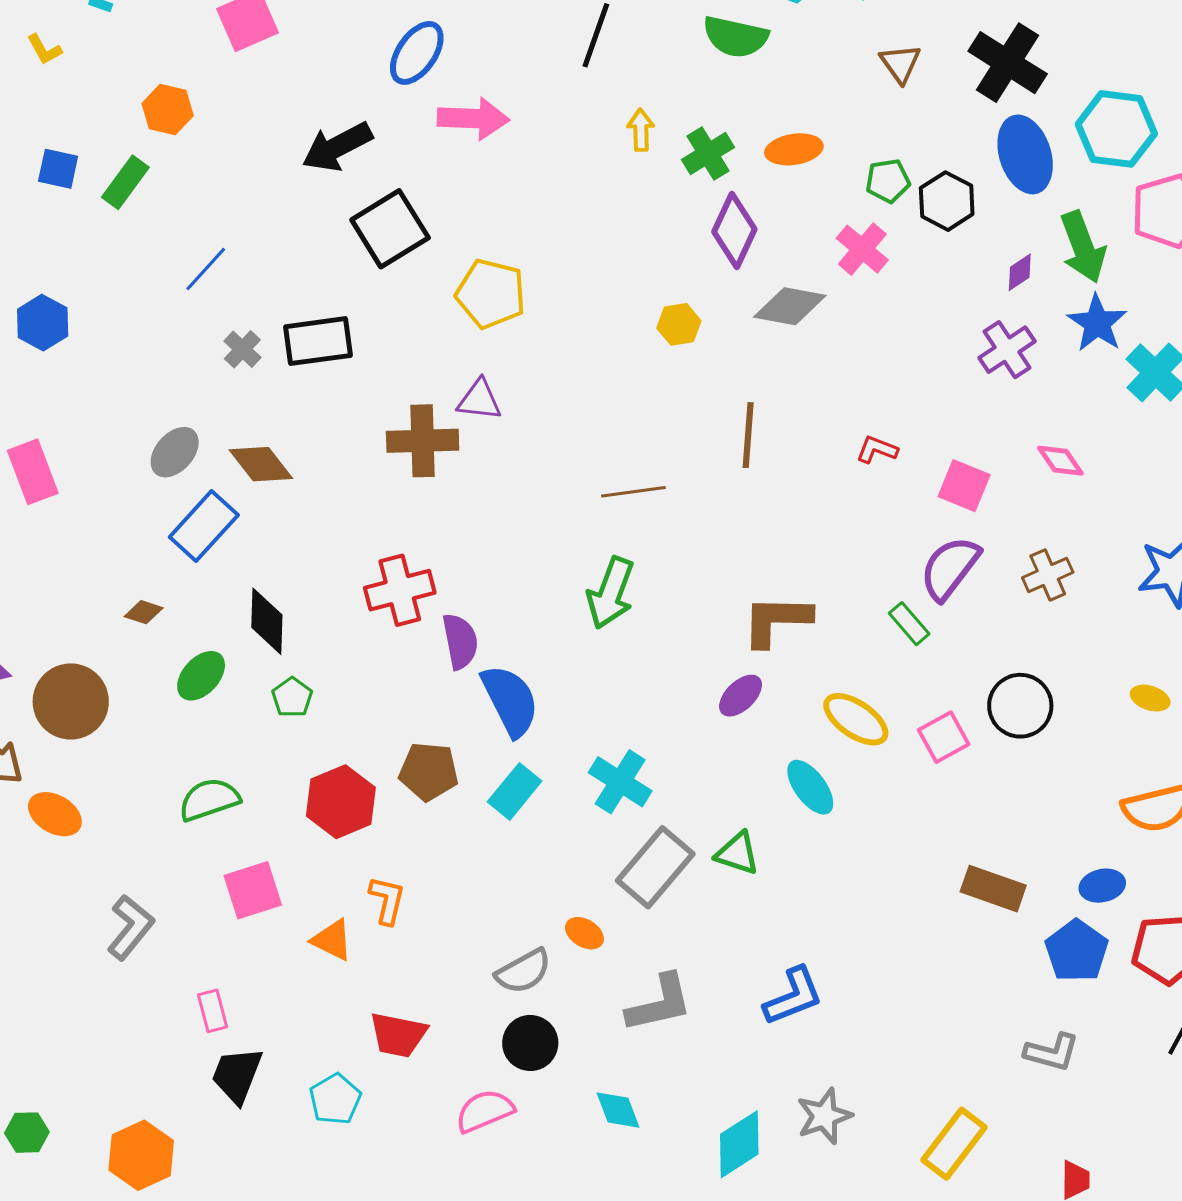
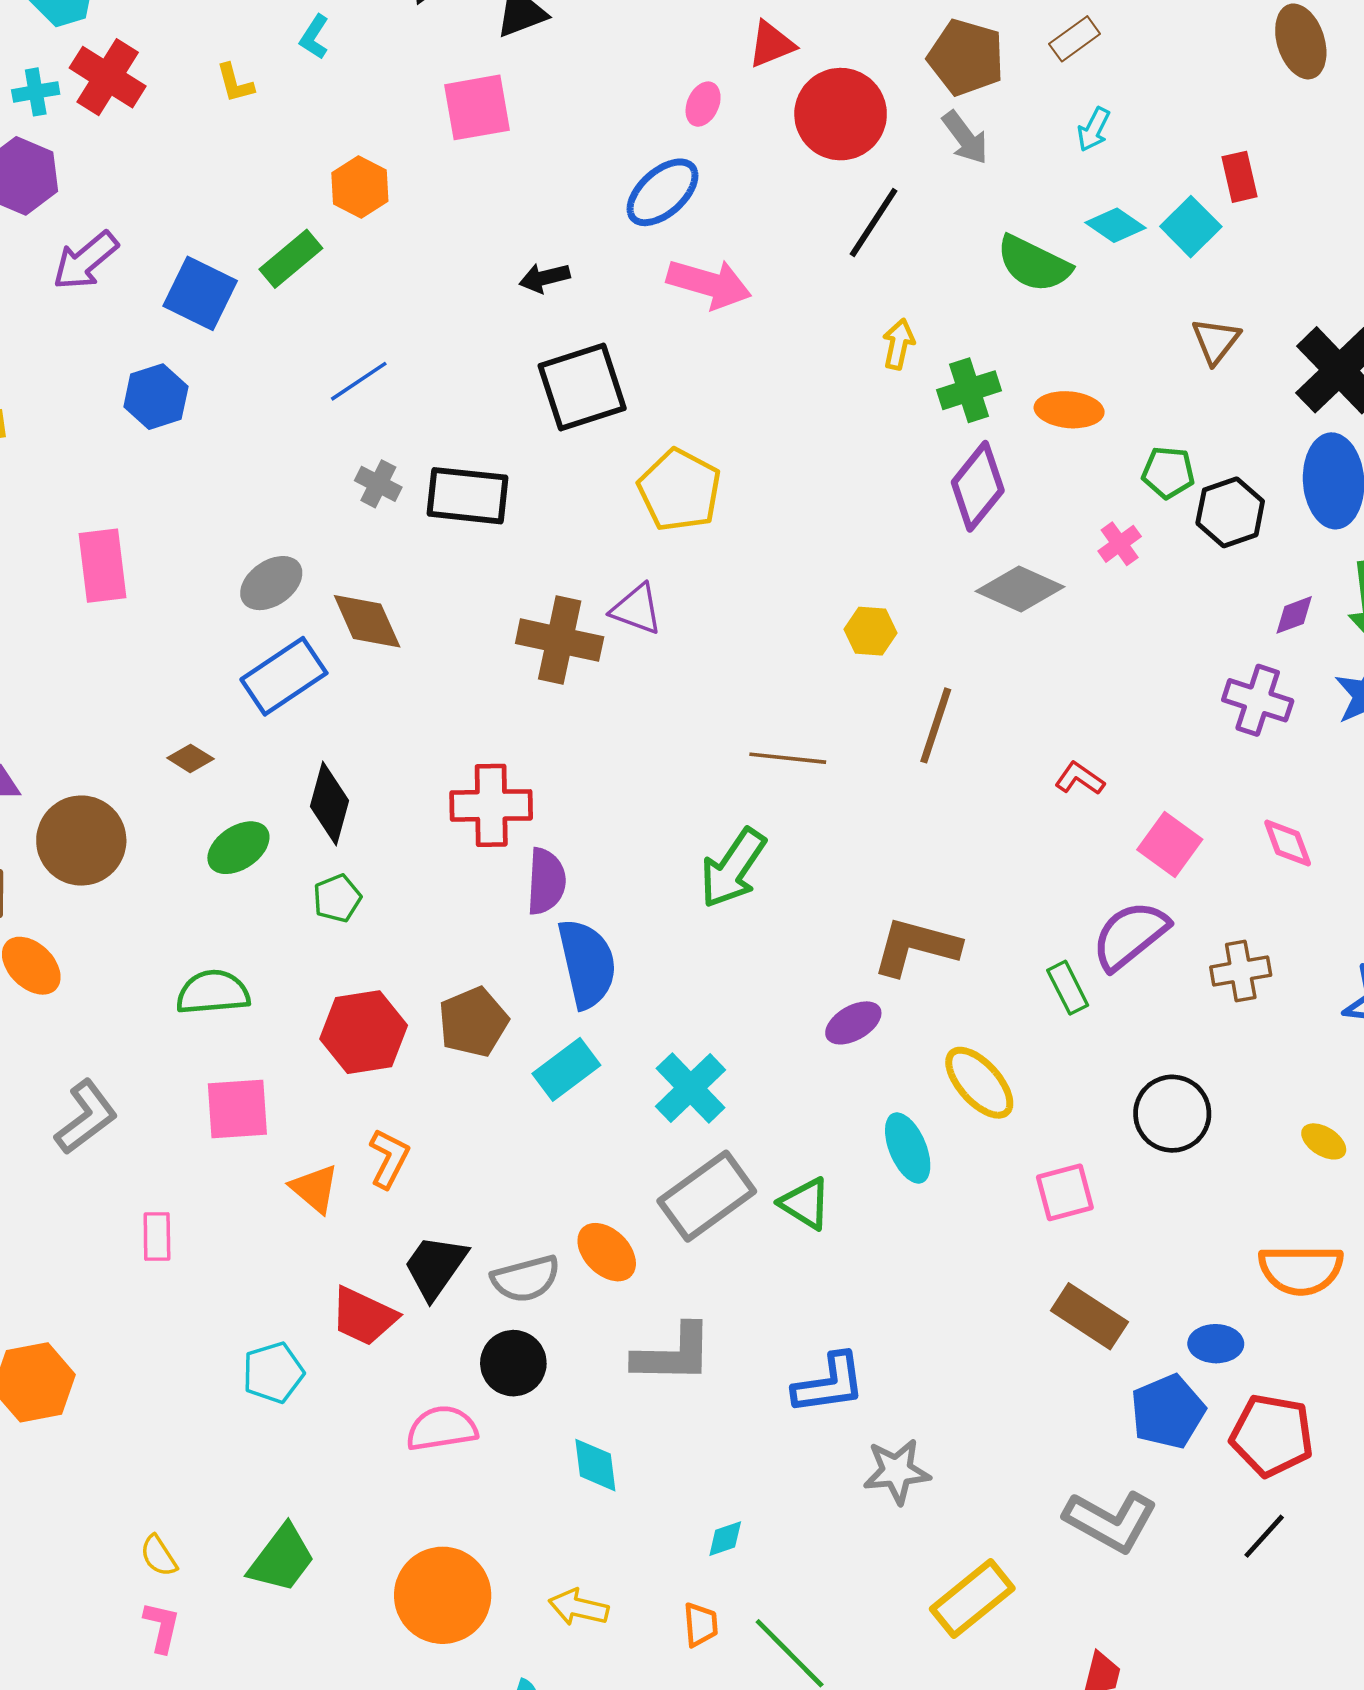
black arrow: (337, 147) -> (544, 278), size x0.6
blue square: (58, 169) -> (200, 293), moved, size x1.4
pink cross: (862, 249) -> (1120, 544), size x0.7
yellow hexagon: (679, 324) -> (871, 631), moved
gray cross: (242, 349) -> (378, 484), turned -30
purple cross: (1007, 350) -> (1258, 700), turned 38
pink square: (944, 737) -> (1065, 1192), moved
brown pentagon: (429, 771) -> (473, 1022), turned 30
orange ellipse: (584, 933) -> (607, 1252), size x1.4
gray L-shape: (1052, 1052) -> (1111, 1521), size x1.4
black trapezoid: (237, 1075) -> (435, 1267), moved
gray star: (824, 1116) -> (897, 1471), moved
cyan diamond: (739, 1144) -> (725, 1539), size x0.5

